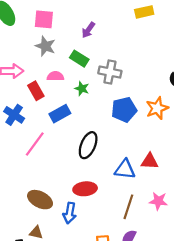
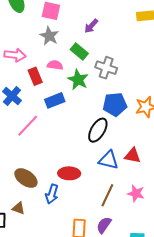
green star: (82, 89) -> (78, 80), size x1.5
black ellipse: (88, 145) -> (98, 130), moved

